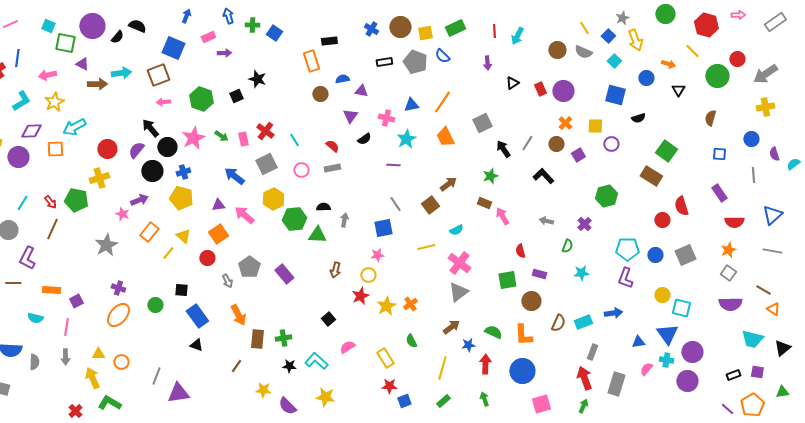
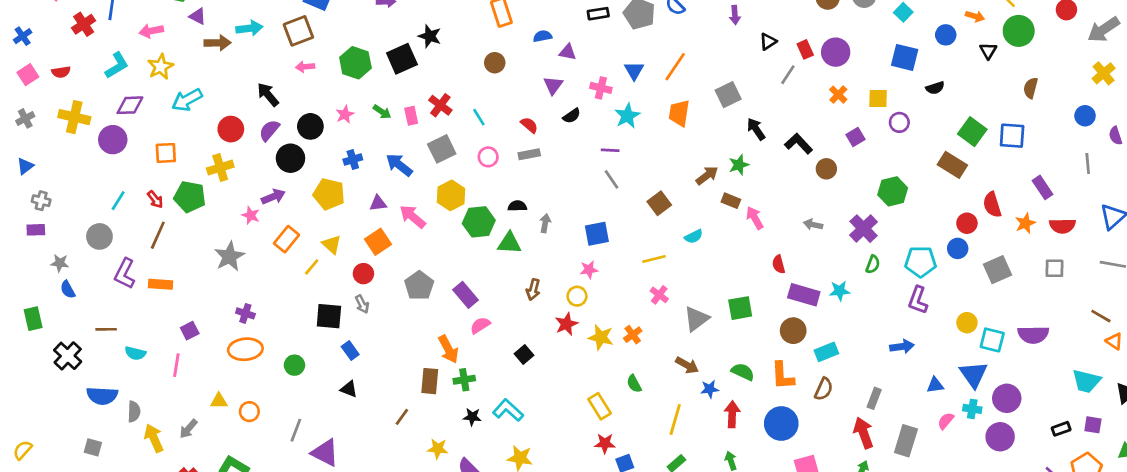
green circle: (717, 76) -> (1019, 31), moved
brown circle: (320, 94) -> (495, 63), moved
black square: (236, 96) -> (402, 59), size x1.6
blue triangle: (411, 105) -> (634, 71), turned -49
yellow cross: (765, 107) -> (1104, 73), turned -30
black arrow: (150, 128) -> (268, 95), moved
orange trapezoid: (445, 137) -> (679, 113), turned 35
pink star: (193, 138) -> (345, 114), size x0.6
gray line: (527, 143) -> (788, 75), moved
brown circle: (556, 144) -> (826, 169), moved
orange square: (55, 149) -> (166, 153), moved
blue square: (719, 154) -> (1012, 136), moved, size x1.5
blue cross: (183, 172) -> (353, 160), moved
black L-shape: (543, 176) -> (798, 144), moved
brown arrow: (448, 184) -> (707, 175), moved
gray line: (395, 204) -> (611, 179), moved
purple cross: (584, 224) -> (863, 229), size x1.5
green semicircle: (567, 246) -> (873, 264), moved
orange star: (728, 250) -> (1025, 223), moved
blue circle: (655, 255) -> (958, 248), moved
pink cross: (459, 263) -> (659, 295), moved, size x0.6
cyan star: (581, 273) -> (840, 291), moved
gray square: (728, 273) -> (1054, 268), moved, turned -35
purple rectangle: (539, 274) -> (804, 295), size x1.6
green square: (507, 280) -> (740, 308), moved
gray arrow: (227, 281) -> (362, 304), moved
brown line: (13, 283) -> (106, 329), moved
orange rectangle: (51, 290) -> (160, 284), moved
black square: (181, 290) -> (329, 316), size x1.5
purple semicircle: (730, 304) -> (1033, 335), moved
green circle: (155, 305) -> (294, 365), moved
yellow star: (386, 306) -> (601, 337), turned -30
orange ellipse: (118, 315) -> (245, 349), turned 45
orange arrow: (238, 315) -> (448, 349), moved
blue rectangle: (197, 316) -> (350, 351), size x0.6
cyan rectangle: (583, 322) -> (826, 352), moved
brown semicircle: (558, 323) -> (824, 389), moved
brown arrow: (451, 327) -> (687, 365), turned 66
pink semicircle: (347, 347) -> (480, 325), moved
gray arrow: (65, 357) -> (188, 429), moved, turned 42
yellow arrow: (92, 378) -> (154, 438), moved
purple triangle: (178, 393) -> (325, 453), turned 35

